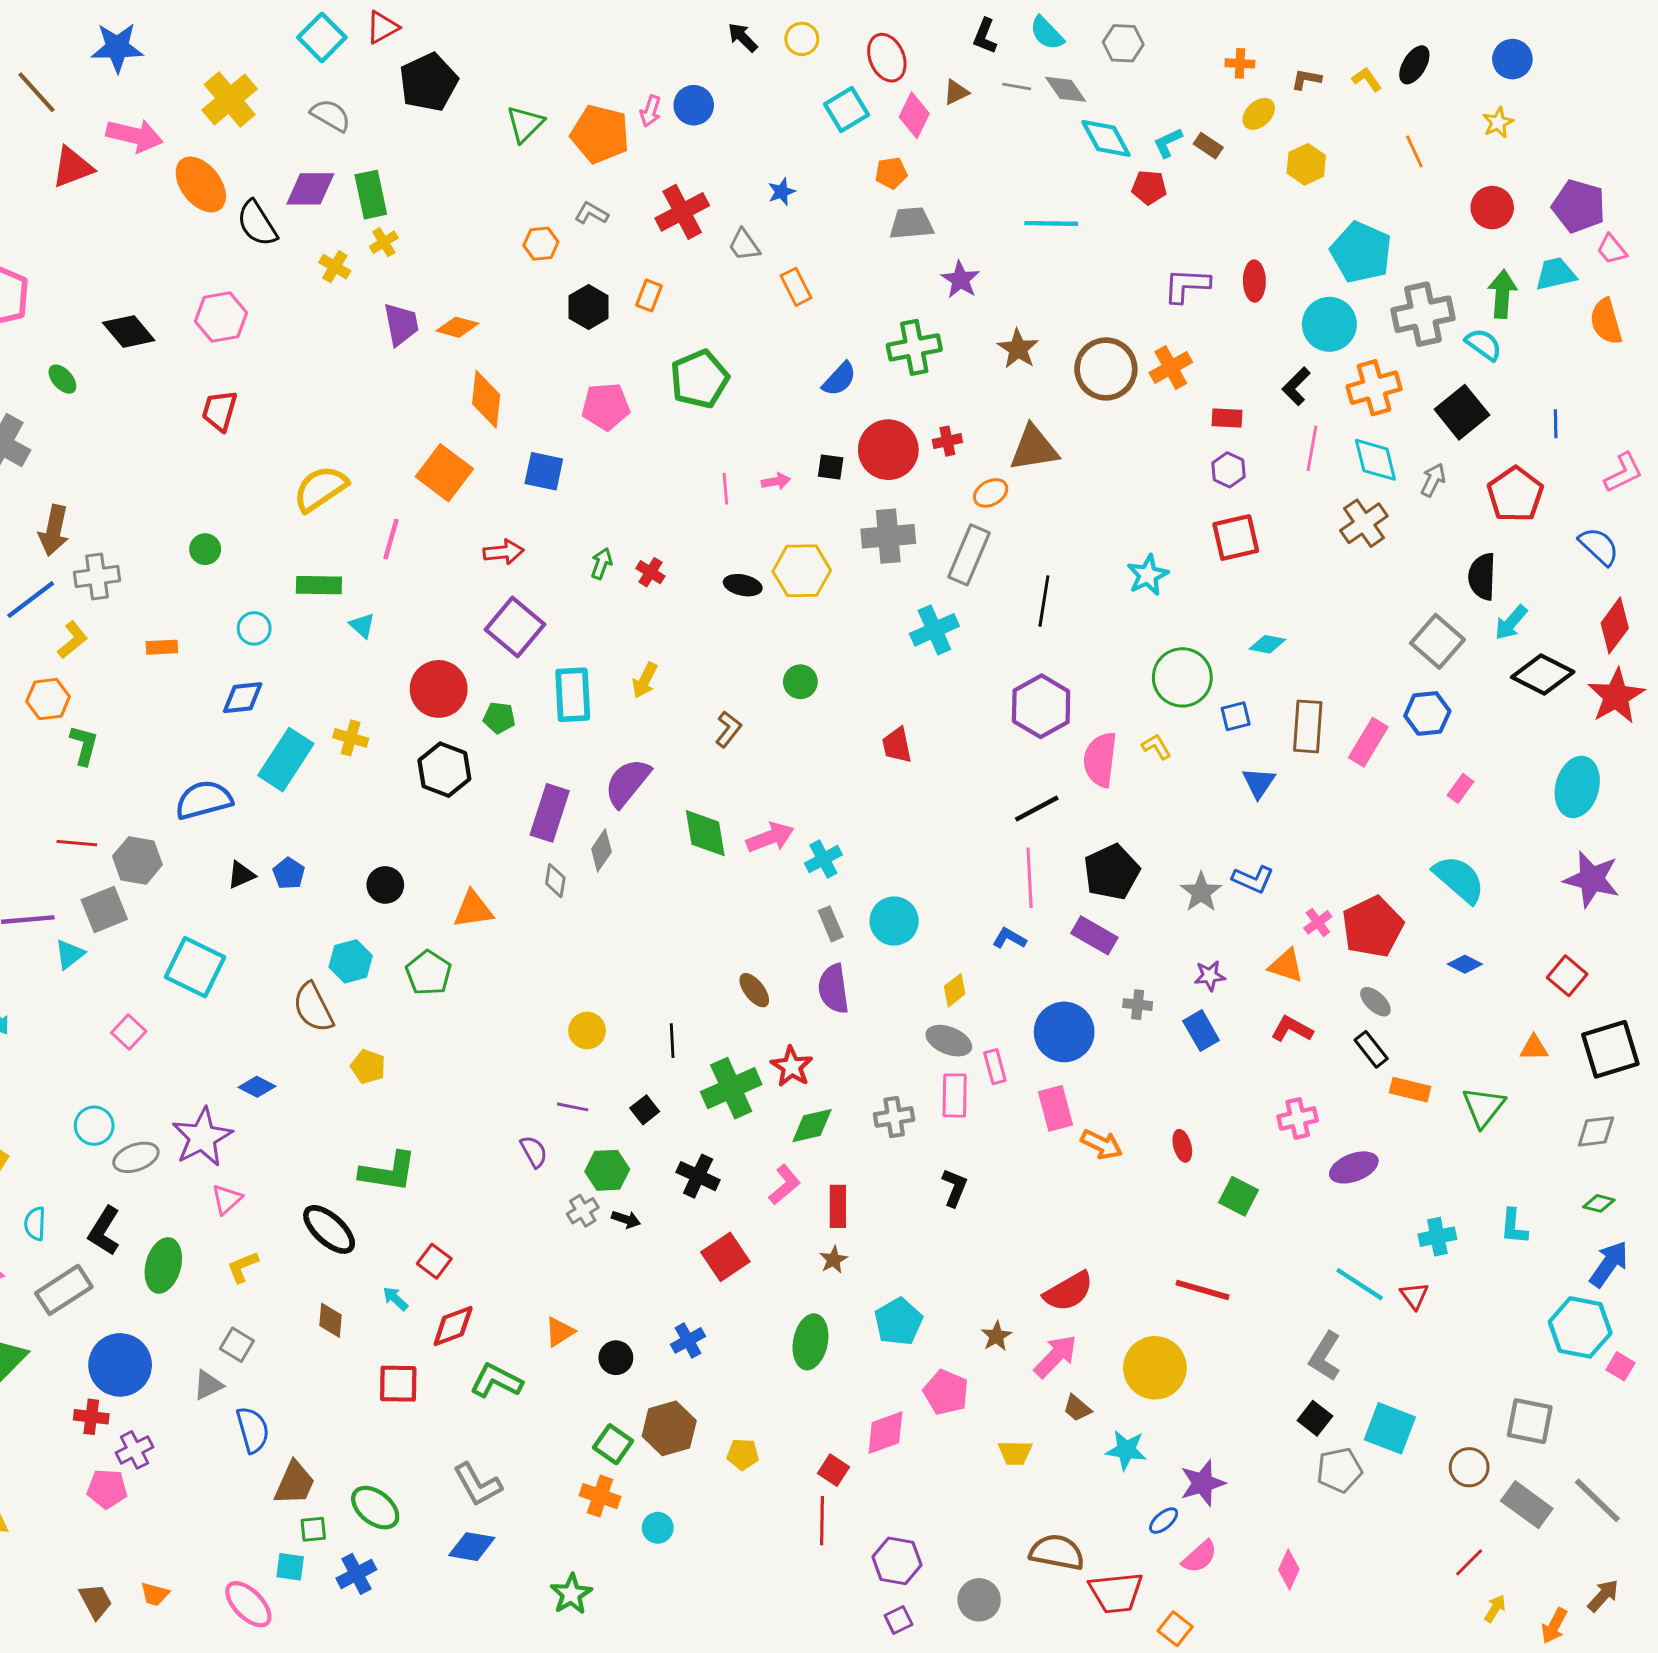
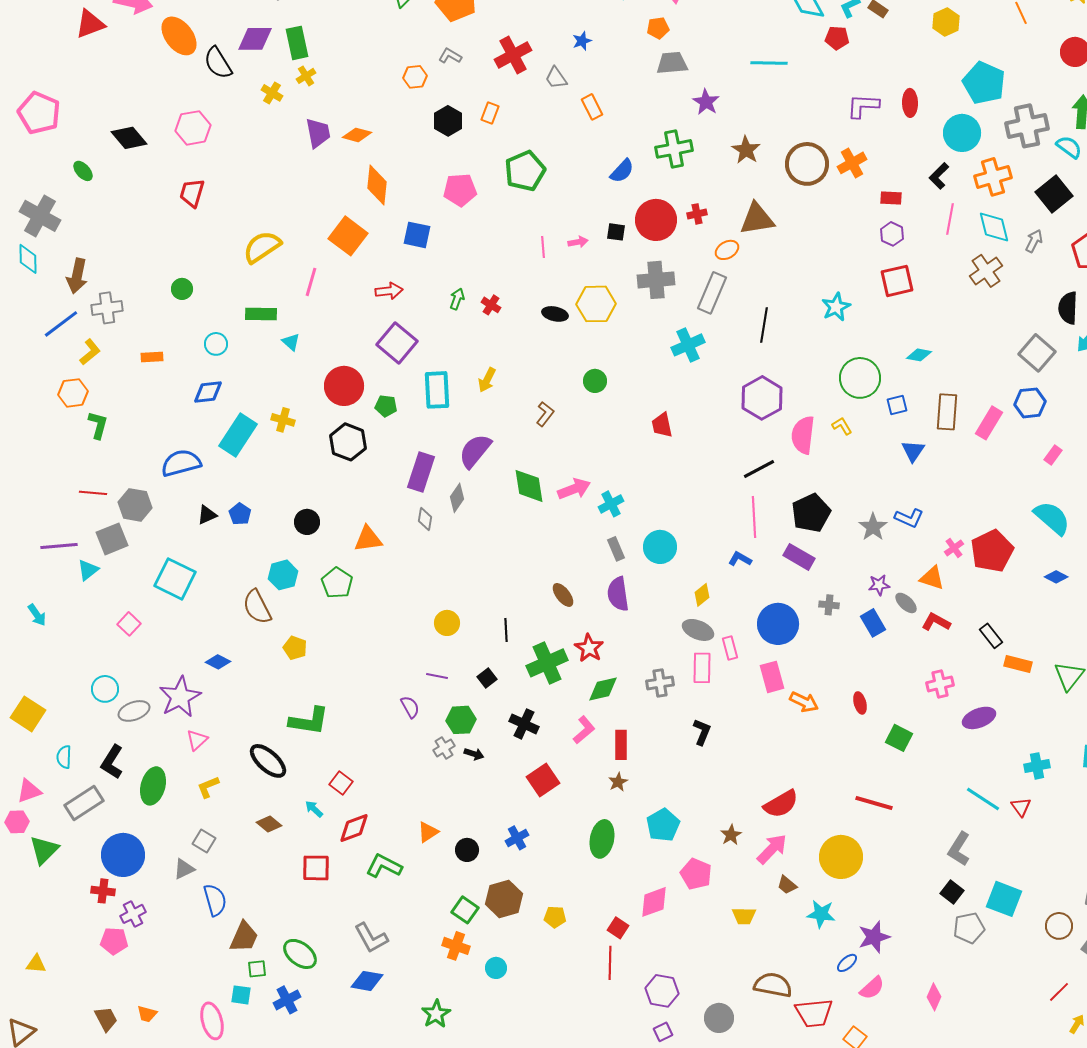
gray ellipse: (1375, 1002) -> (906, 603), moved
brown diamond: (331, 1320) -> (269, 824), turned -55
pink ellipse: (248, 1604) -> (212, 1021), turned 30

